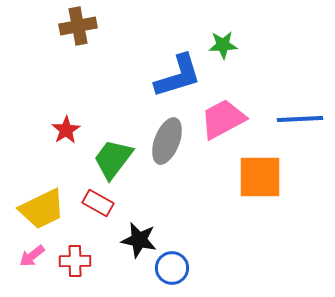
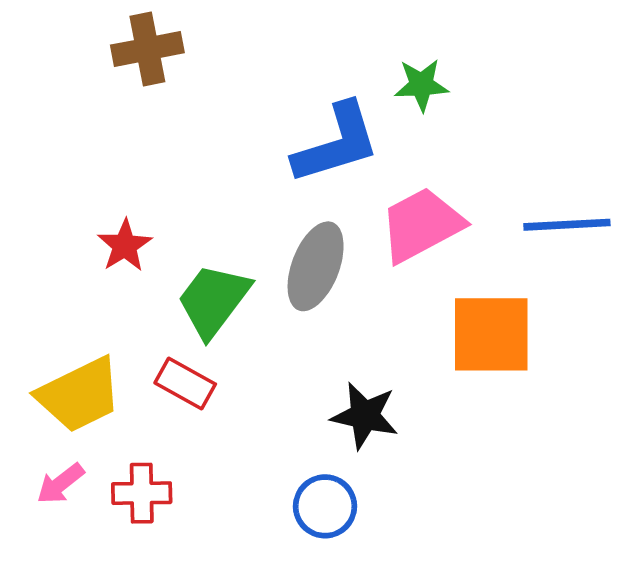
black star: (139, 240) -> (365, 416), moved

